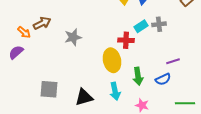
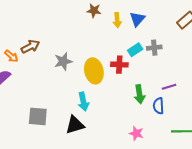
yellow ellipse: (112, 60) -> (94, 71), moved
green arrow: (138, 76) -> (139, 94), moved
blue semicircle: (163, 79) -> (158, 106), turned 112
cyan arrow: (115, 91) -> (83, 102), moved

